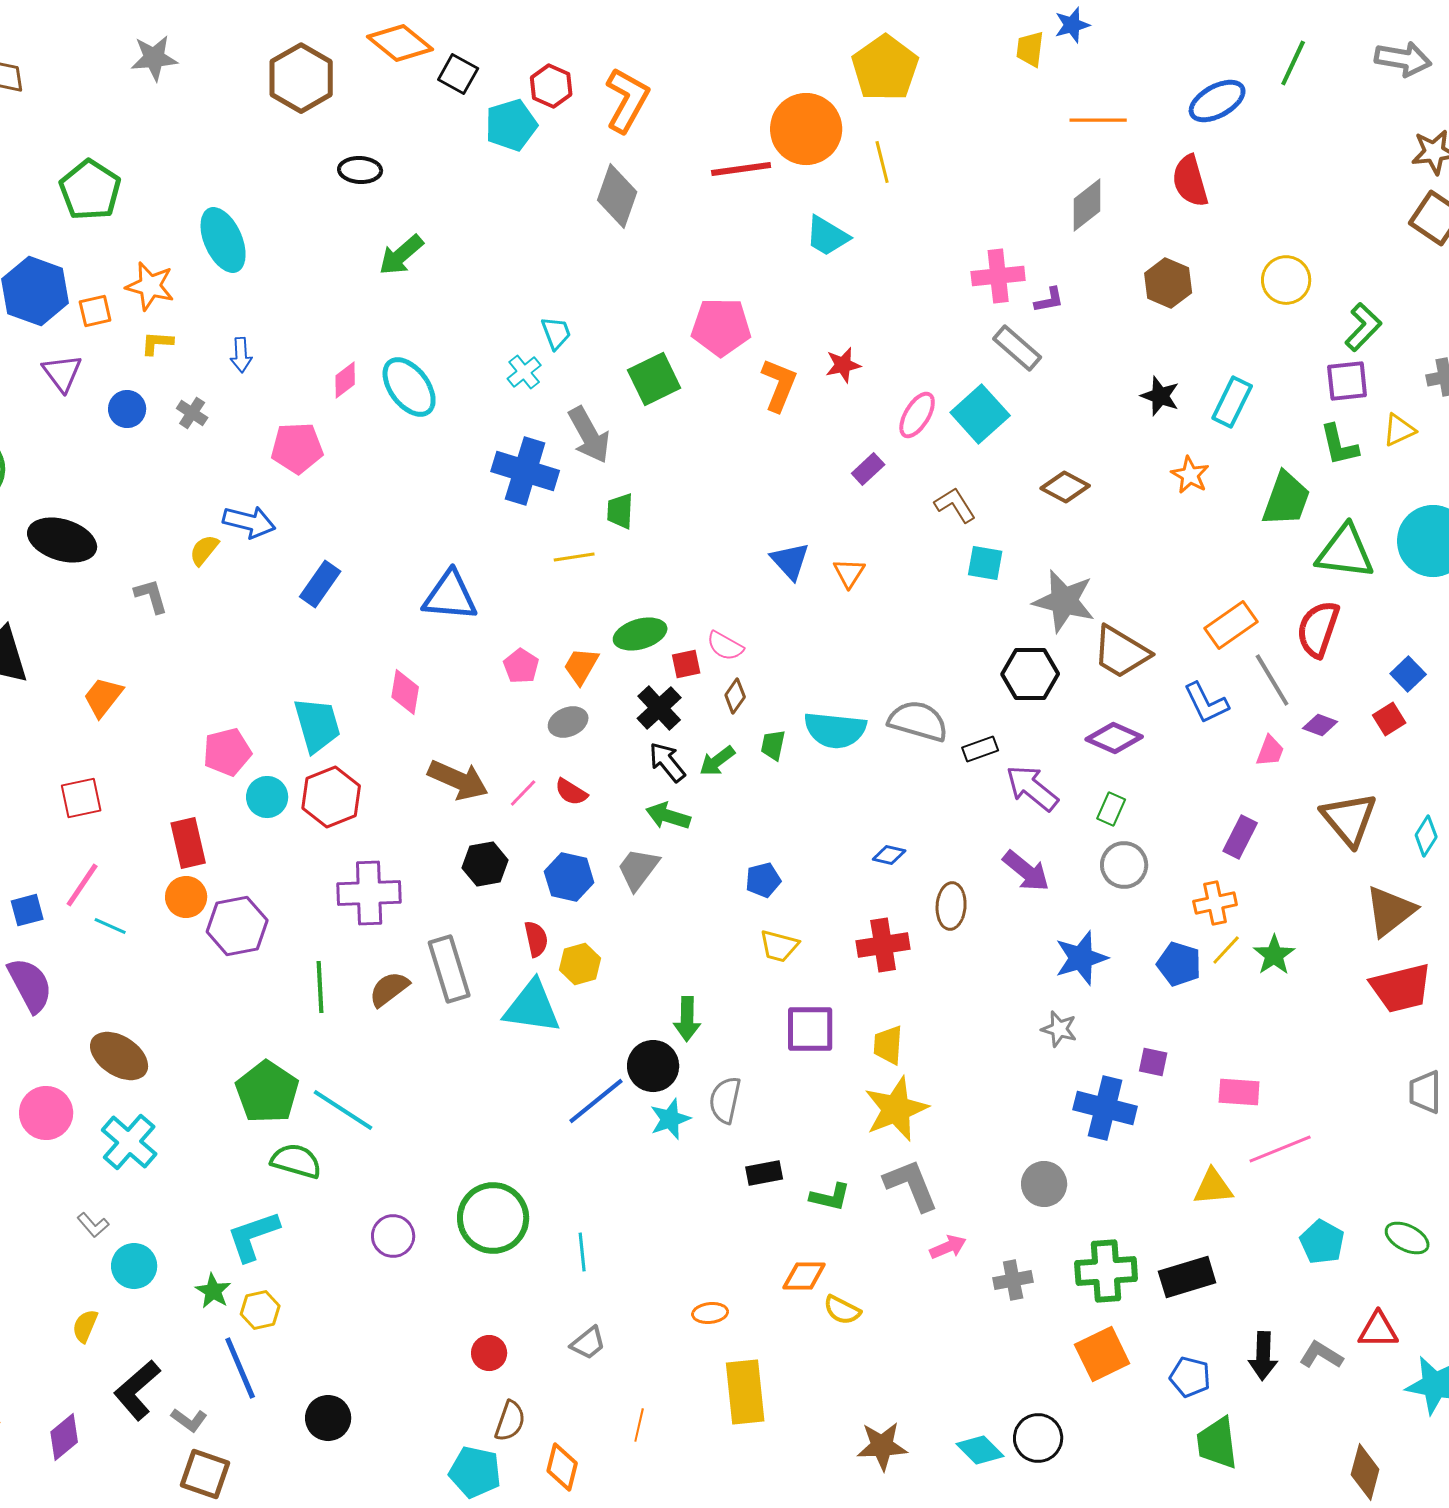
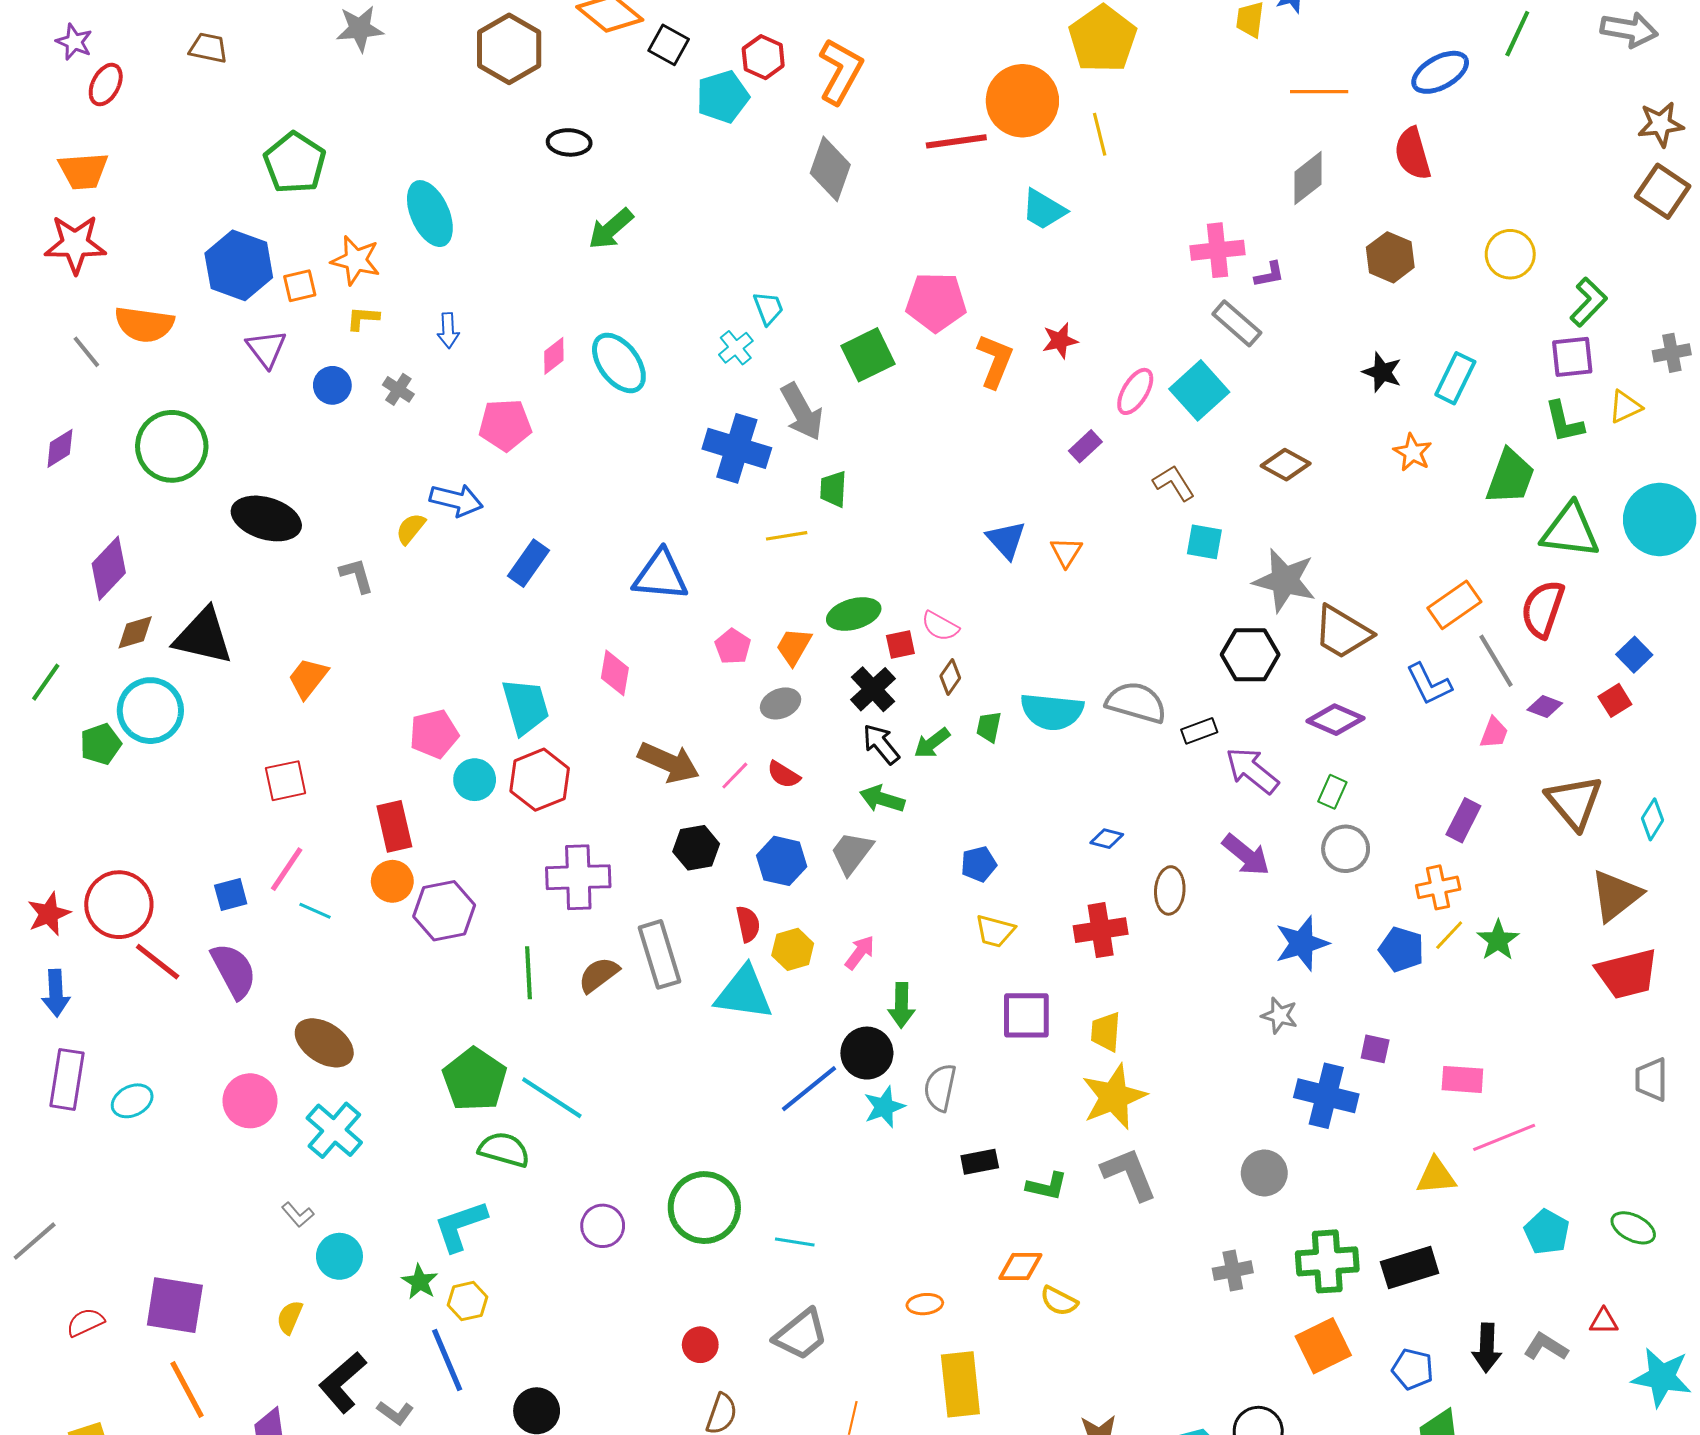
pink arrow: (948, 1247) -> (860, 952), moved, turned -30
cyan line: (582, 1252) -> (795, 1242), turned -75
red triangle: (1378, 1330) -> (1604, 1321), size x0.7
gray trapezoid: (588, 1343) -> (801, 1335), size x1.5

